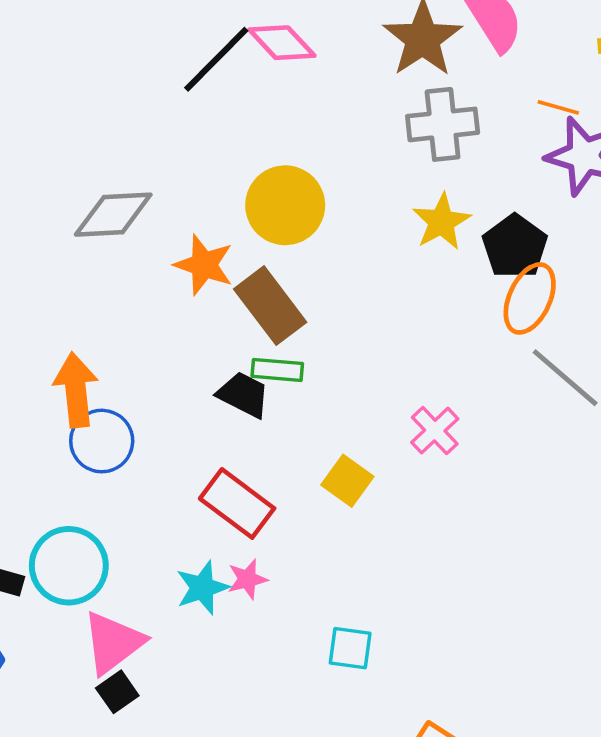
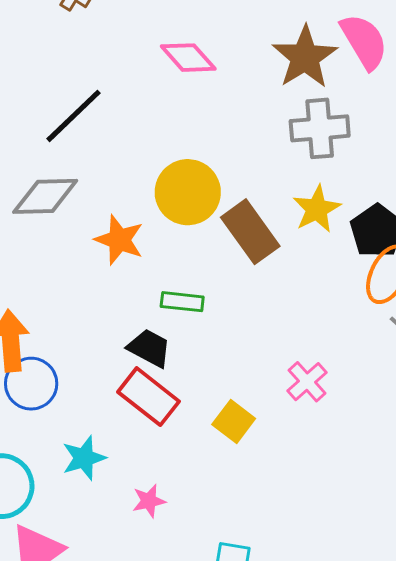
black line: (216, 59) -> (73, 116), moved
brown rectangle: (270, 306) -> (250, 232), moved
green rectangle: (277, 370) -> (182, 302), moved
red rectangle: (237, 503) -> (149, 397), moved
cyan star: (202, 588) -> (84, 458), moved

